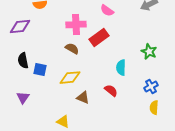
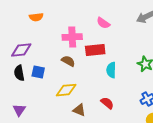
purple diamond: (20, 27) -> (21, 50), moved
red rectangle: (99, 38) -> (95, 50), turned 30
cyan semicircle: (121, 68) -> (111, 70), moved
blue square: (40, 70) -> (38, 72), moved

